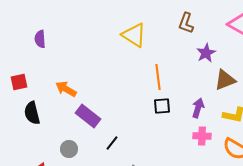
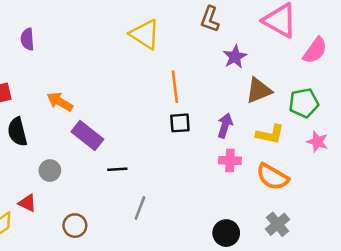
black line: (112, 143) -> (117, 169), turned 49
gray circle: (69, 149) -> (50, 171), moved

